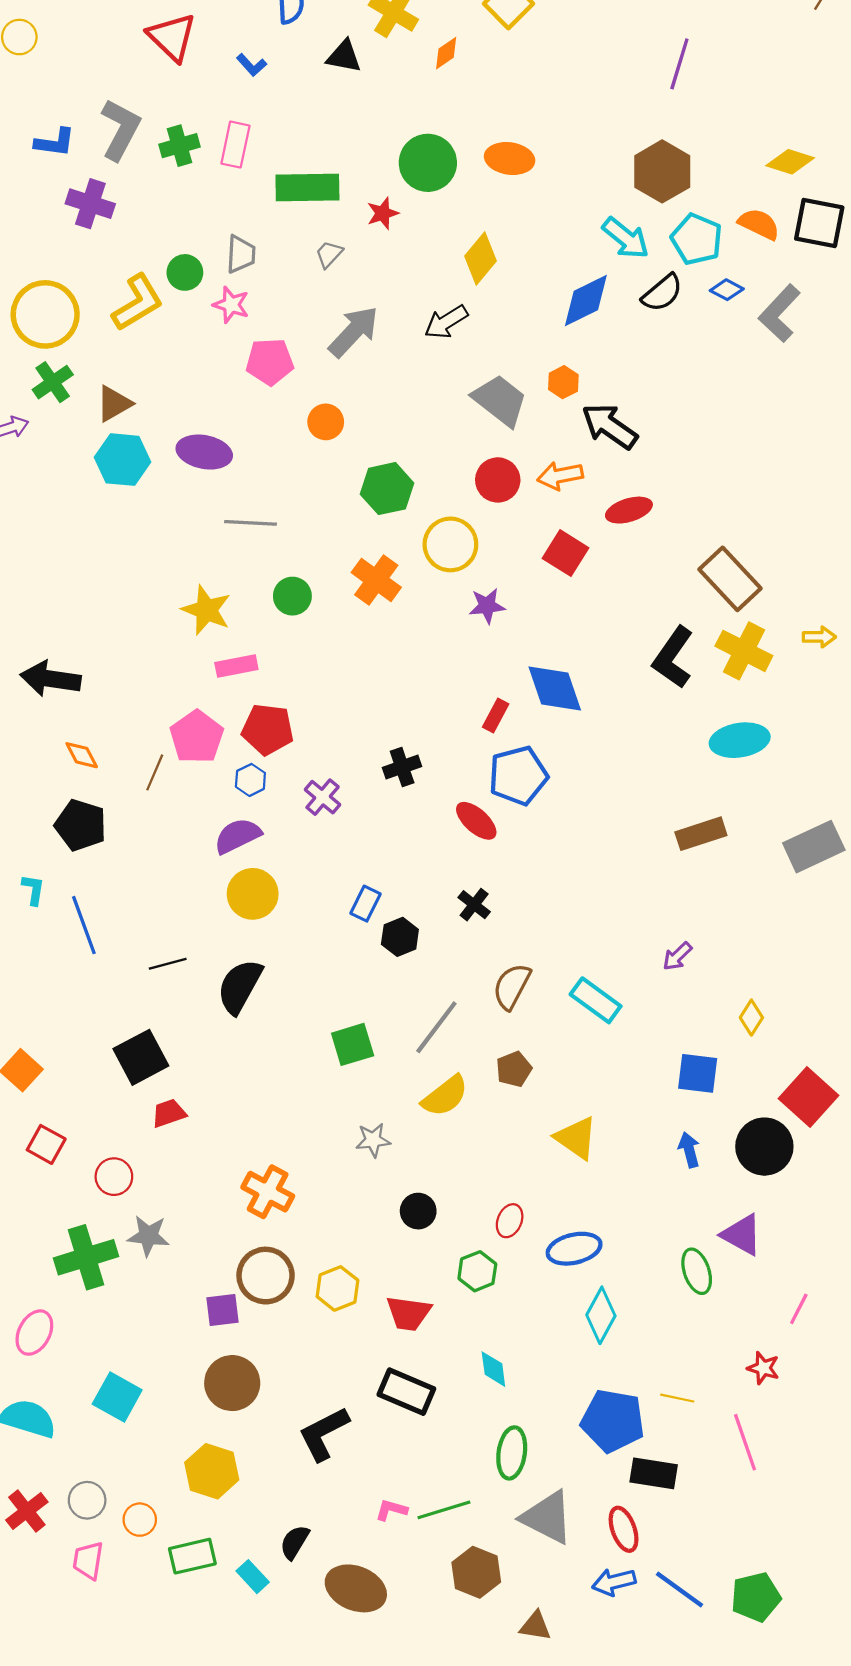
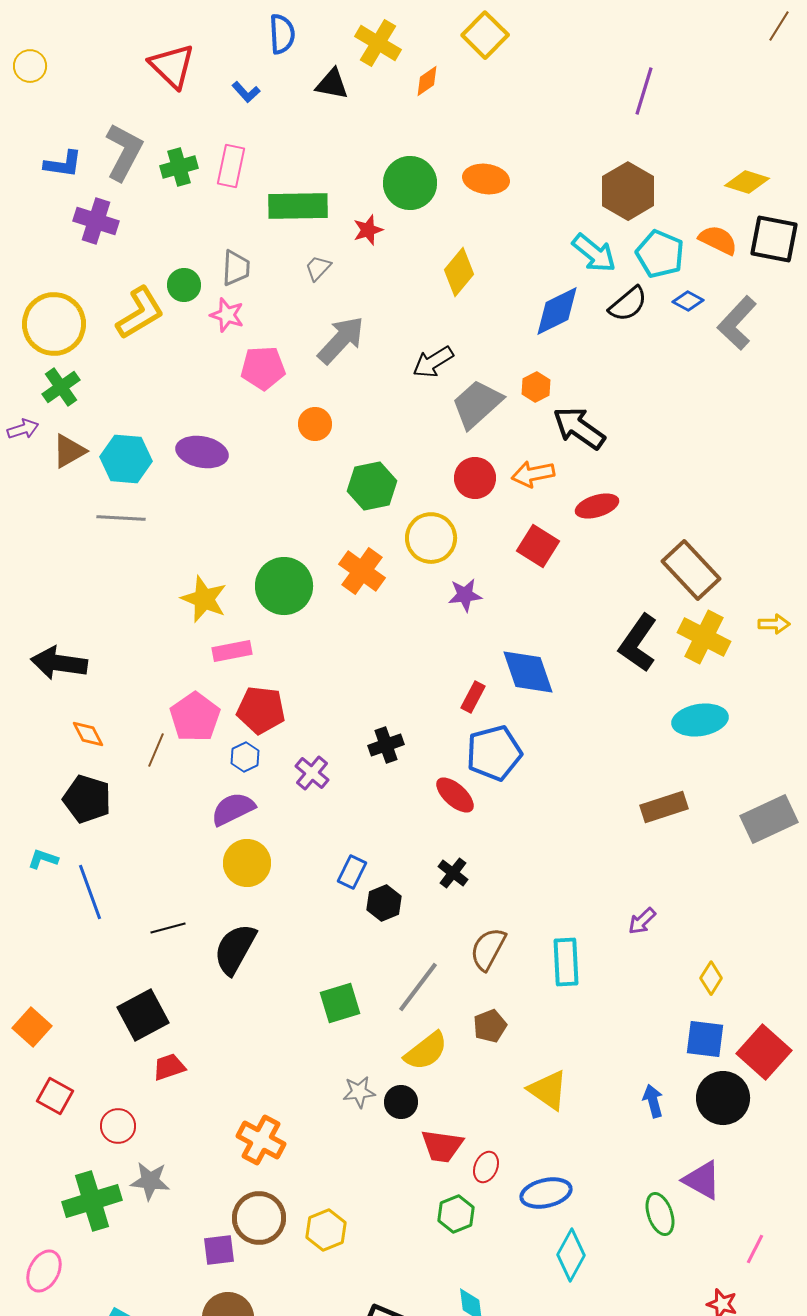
black arrow: (446, 322) -> (433, 362), moved
gray trapezoid: (500, 400) -> (477, 404), turned -80
brown triangle: (114, 404) -> (69, 451), moved
gray line: (250, 523) -> (121, 518), moved
green circle: (292, 596) -> (284, 586), size x1.6
cyan L-shape: (33, 890) -> (43, 859), turned -80
cyan rectangle: (596, 1000) -> (566, 962), turned 51
blue square: (698, 1073) -> (705, 1039), moved
black circle: (418, 1211) -> (401, 1102), moved
red trapezoid: (409, 1313) -> (442, 1146), moved

